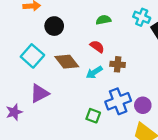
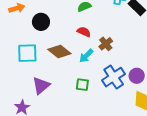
cyan square: (32, 56) -> (27, 53), turned -30
brown cross: (118, 64) -> (106, 44), turned -32
green square: (93, 116) -> (82, 85), moved

